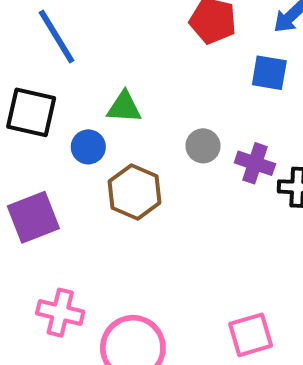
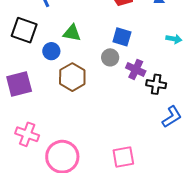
blue square: (269, 73) -> (122, 37), moved

